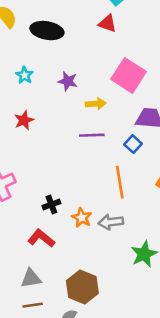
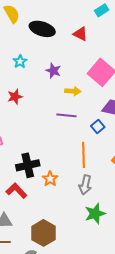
red triangle: (107, 24) -> (80, 34), moved
black cross: (51, 205) -> (28, 165), size x1.6
gray arrow: (111, 222) -> (85, 185), moved, turned -78

